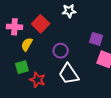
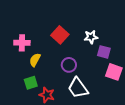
white star: (69, 11) -> (91, 37), moved
red square: (41, 24) -> (60, 35), moved

